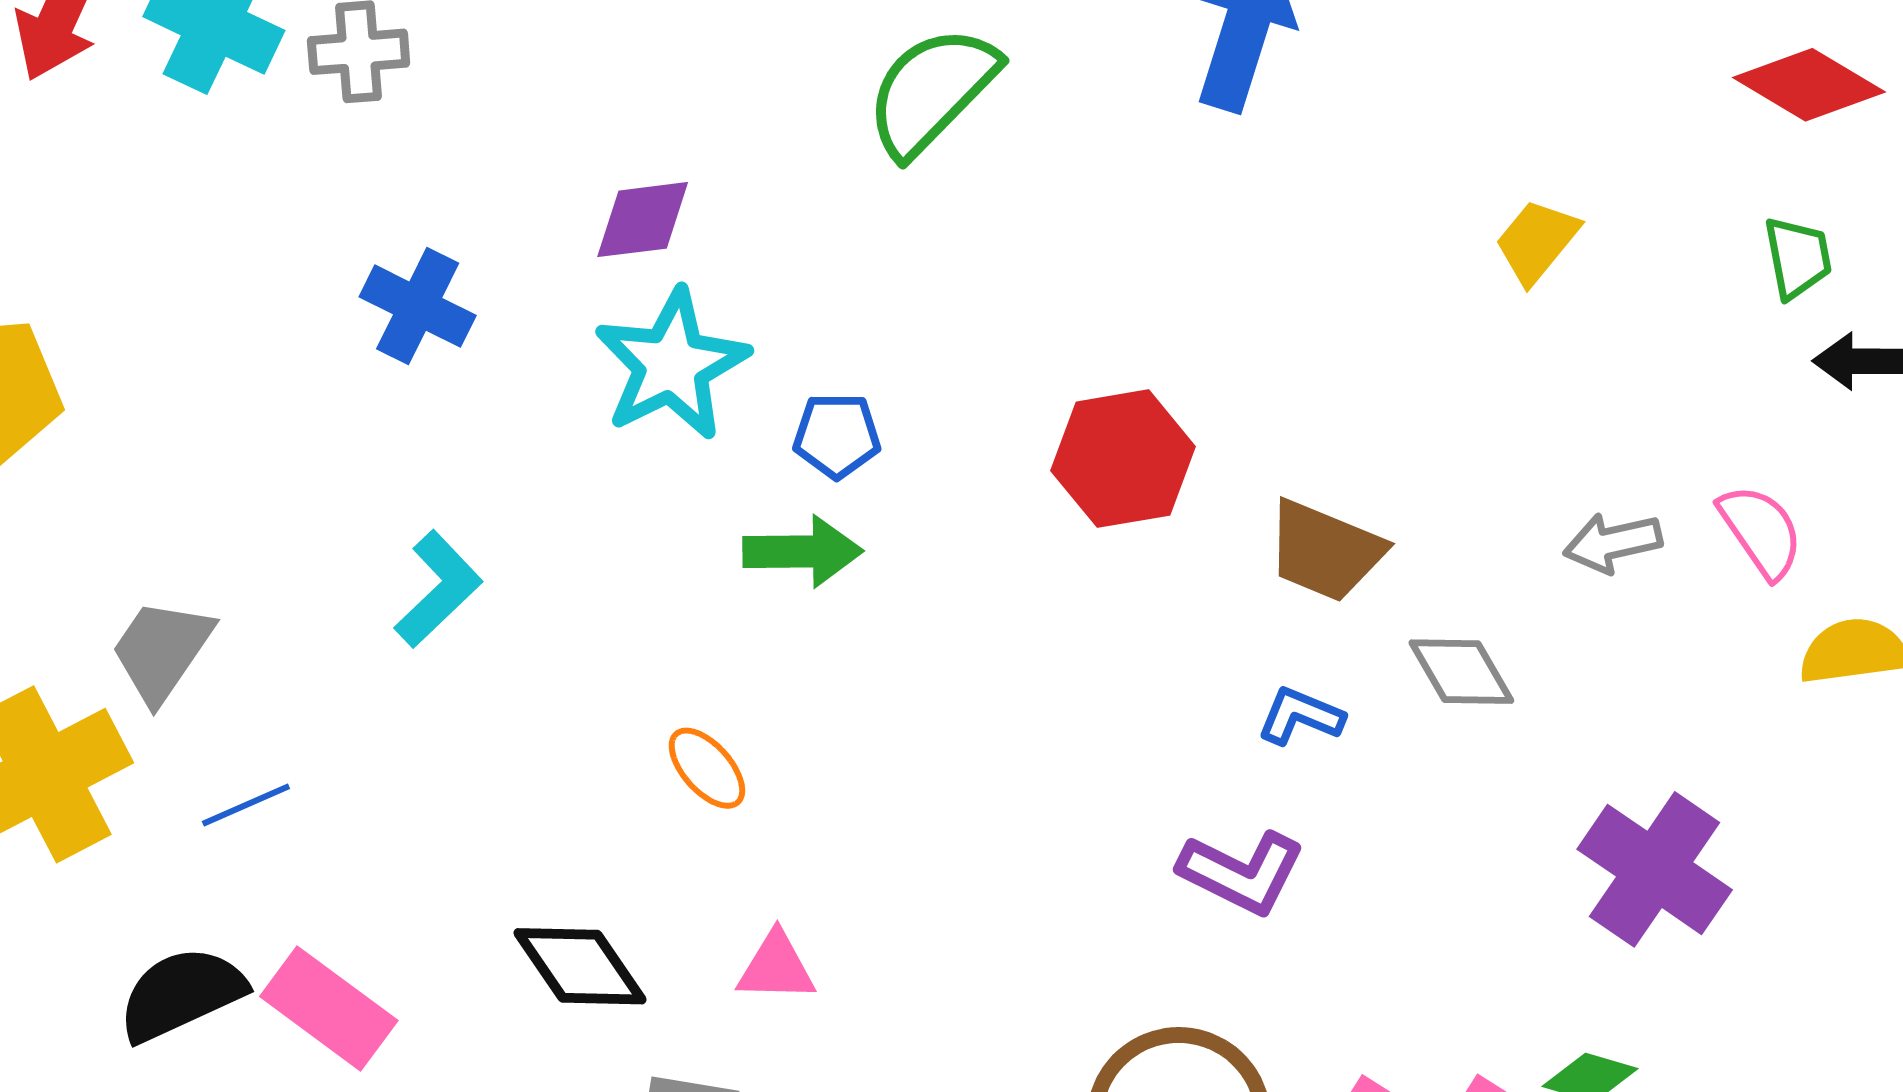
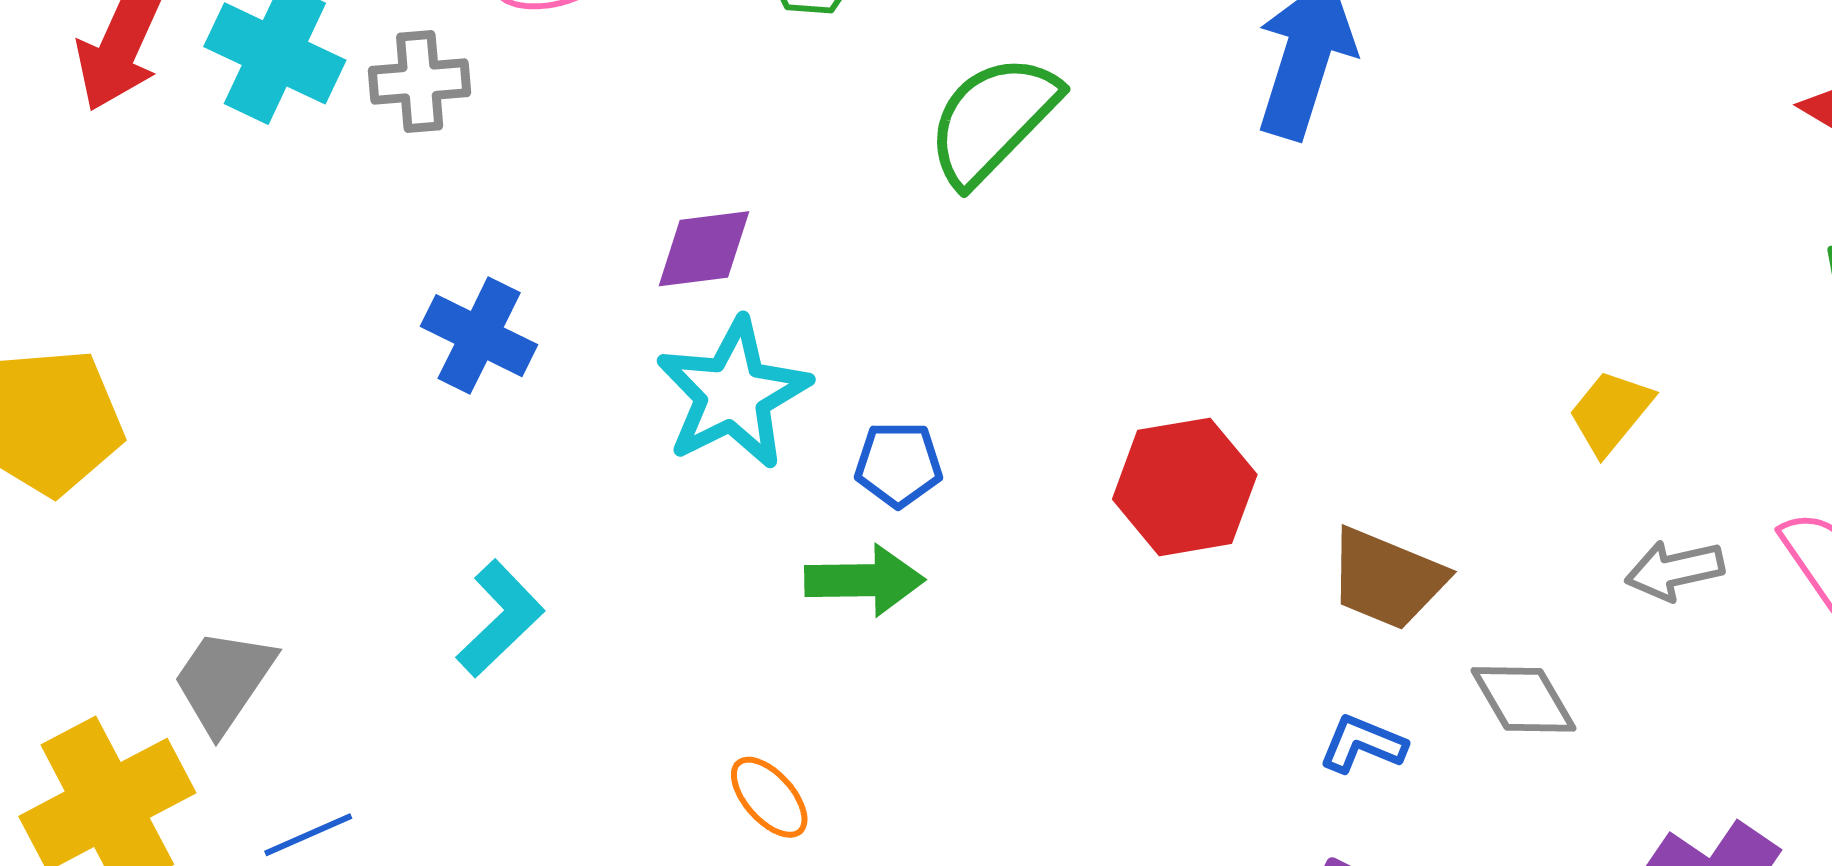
yellow trapezoid: (1537, 241) -> (1610, 412), moved

